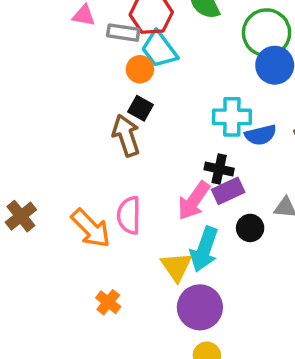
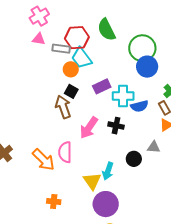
purple rectangle: (228, 191) -> (102, 86), moved
pink arrow: (194, 201) -> (89, 128), moved
cyan arrow: (204, 249) -> (108, 171), size x0.7
orange cross: (108, 302) -> (54, 201), turned -32

